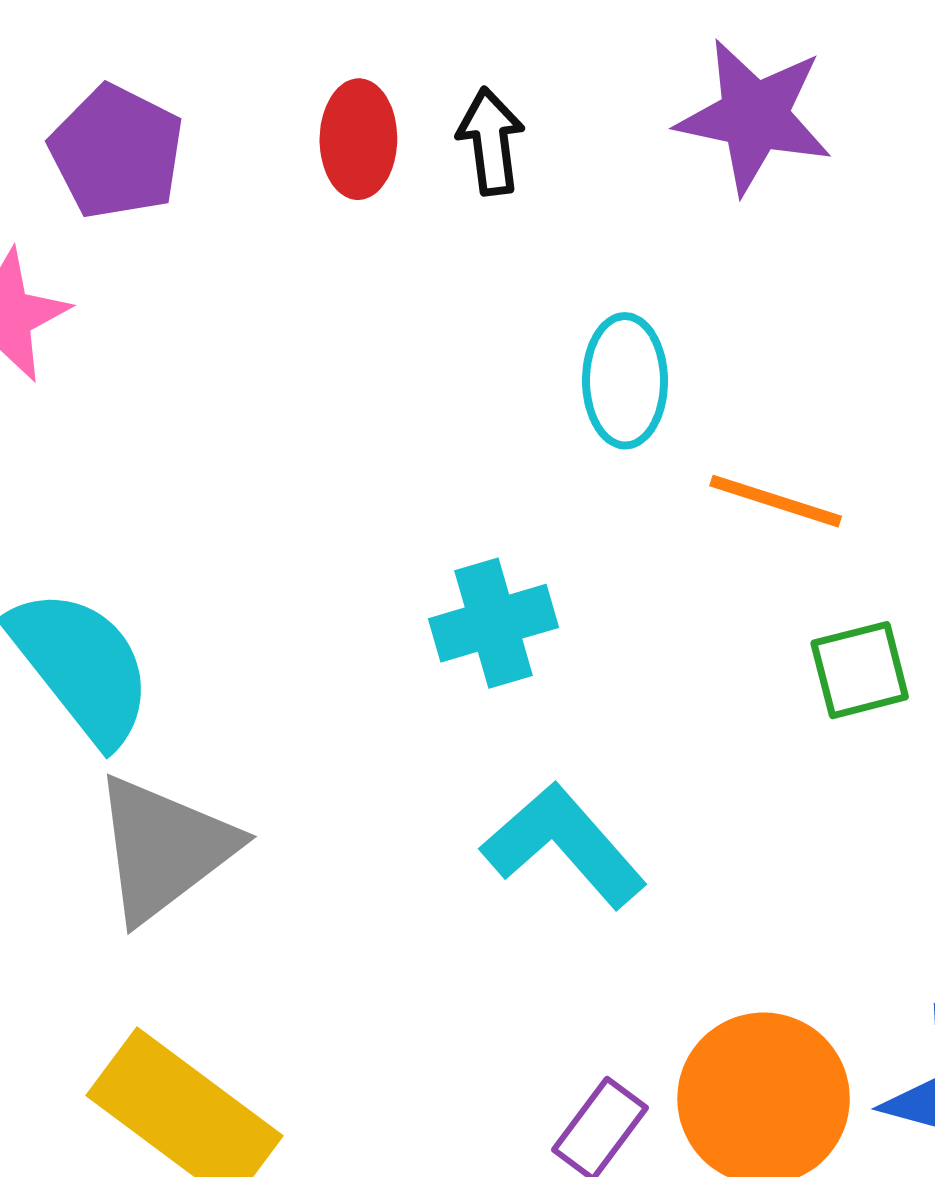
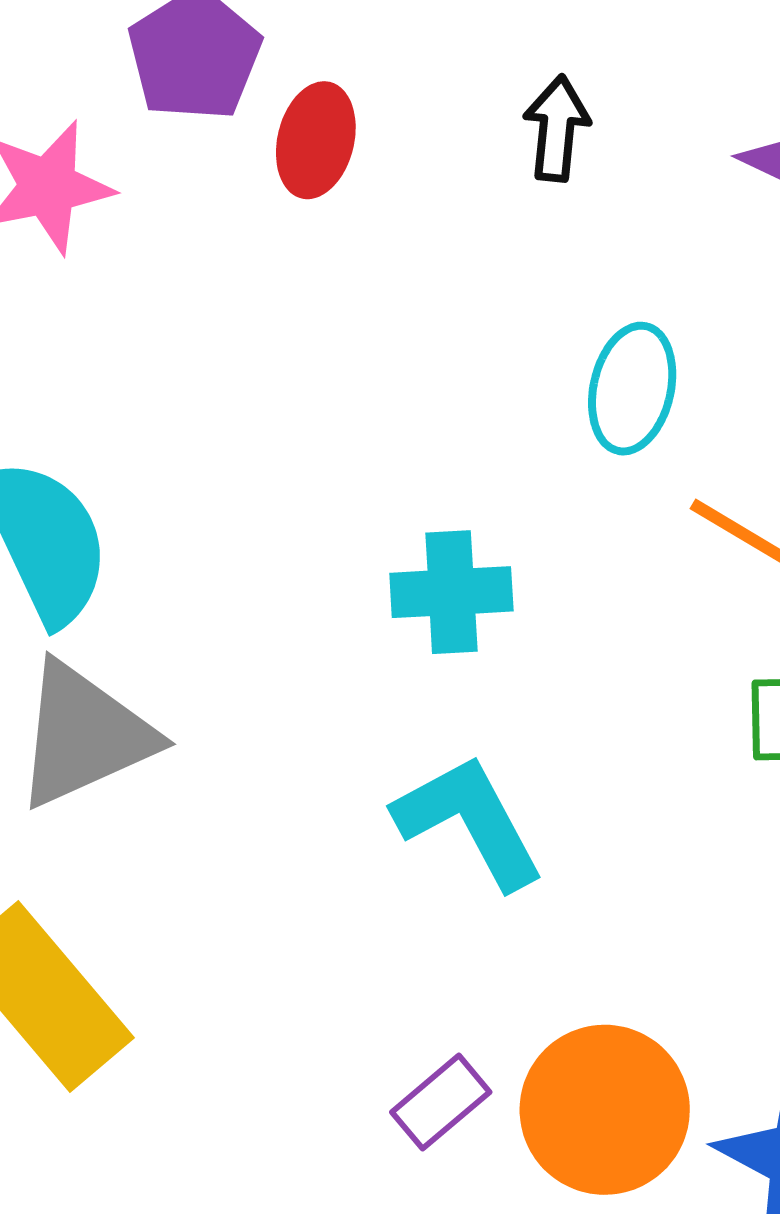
red ellipse: (358, 139) -> (316, 140), moved

